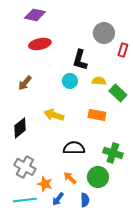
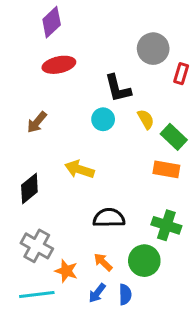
purple diamond: (35, 15) -> (52, 22), turned -55
black L-shape: (80, 60) -> (118, 88), turned -30
yellow semicircle: (99, 81) -> (146, 119), turned 56
orange rectangle: (97, 115) -> (166, 169), moved
blue arrow: (58, 199) -> (97, 293), moved

